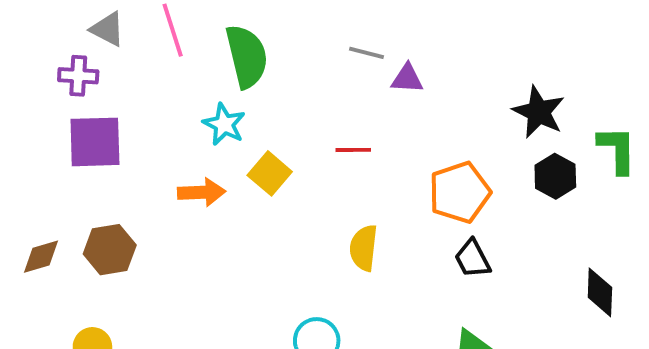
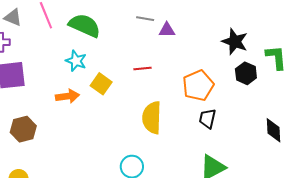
green semicircle: (247, 56) -> (85, 25), turned -48
yellow semicircle: (364, 248) -> (152, 118), size x1.4
black trapezoid: (472, 259) -> (207, 119), turned 45

